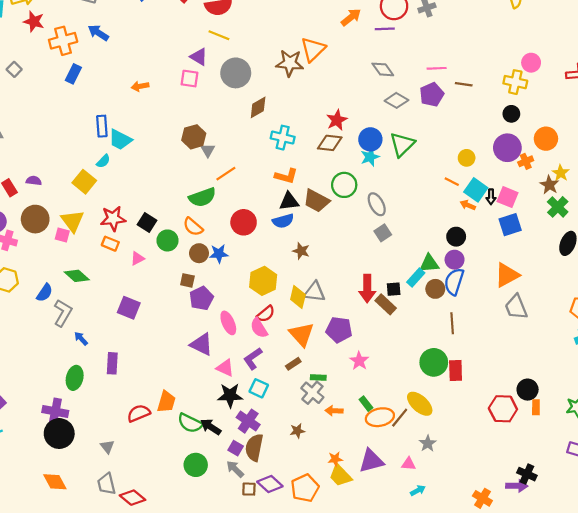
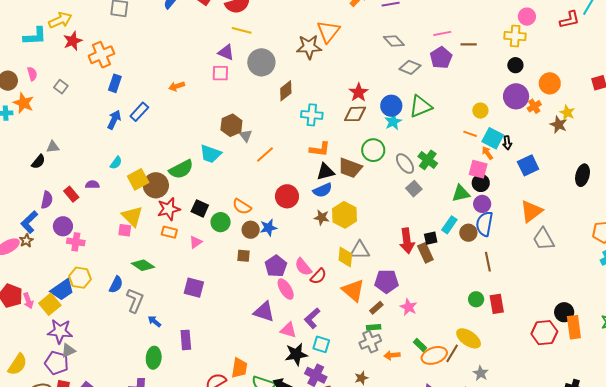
red star: (34, 22) -> (73, 41), turned -30
blue arrow: (98, 33) -> (114, 120), moved, turned 90
blue rectangle: (102, 126) -> (139, 112), moved, turned 54
cyan trapezoid: (120, 140) -> (211, 154), moved
green triangle: (402, 144) -> (421, 106), turned 30
cyan semicircle: (103, 161) -> (116, 163), moved
yellow square: (84, 182) -> (138, 179), turned 30
green semicircle: (202, 197) -> (181, 169), moved
pink square: (507, 197) -> (478, 169), moved
orange arrow: (468, 205) -> (487, 153), turned 40
green cross: (558, 207) -> (428, 160), moved
brown circle: (35, 219) -> (156, 185), moved
brown star: (301, 251) -> (322, 217), moved
green triangle: (429, 264) -> (461, 193), moved
yellow hexagon: (263, 281) -> (344, 215), moved
purple pentagon: (201, 298) -> (276, 266), moved
brown rectangle: (386, 304) -> (425, 253), turned 30
pink semicircle: (259, 328) -> (303, 267), moved
green circle: (434, 362) -> (476, 299), size x0.6
brown rectangle: (293, 364) -> (376, 308), moved
gray cross: (312, 393) -> (370, 342), turned 35
orange rectangle: (536, 407) -> (574, 327), size x1.6

